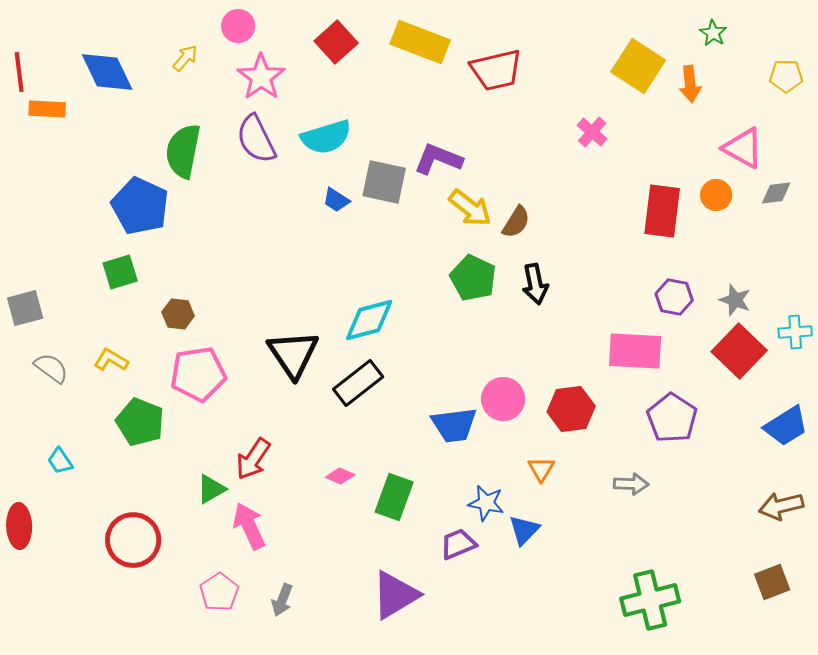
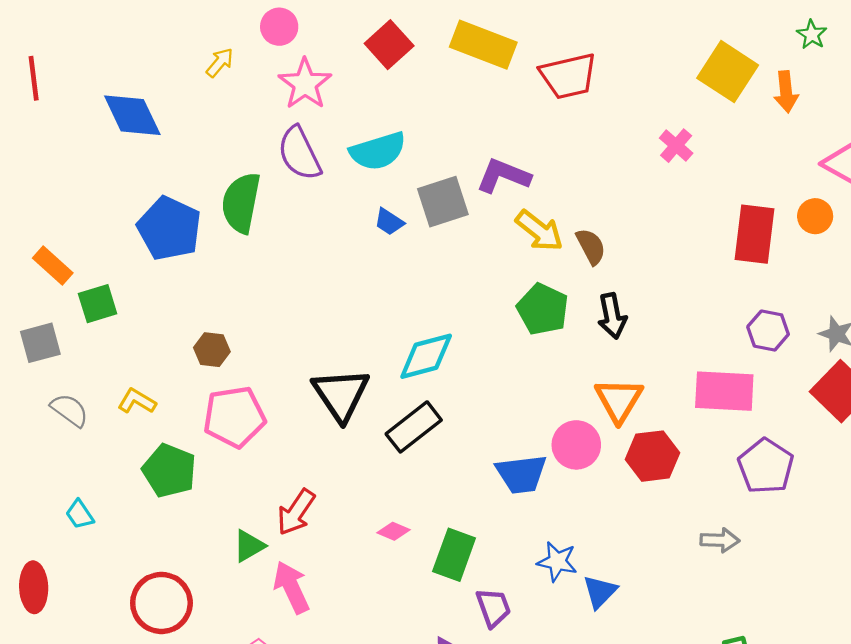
blue diamond: (107, 72) -> (132, 115), moved
orange rectangle: (47, 109) -> (53, 265), moved, turned 39
green semicircle: (183, 151) -> (241, 203), moved
gray square: (384, 182) -> (443, 202), turned -30
brown semicircle: (516, 222) -> (591, 246), turned -60
green square: (120, 272) -> (98, 304), moved
orange triangle: (541, 469) -> (619, 400), moved, size x1.6
purple trapezoid: (458, 544) -> (493, 607), moved, turned 93

